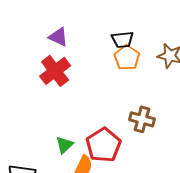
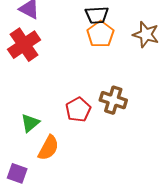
red pentagon: (103, 145) -> (78, 110), moved, size x0.7

